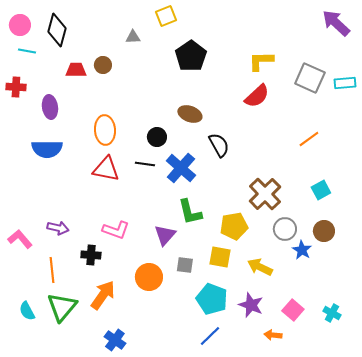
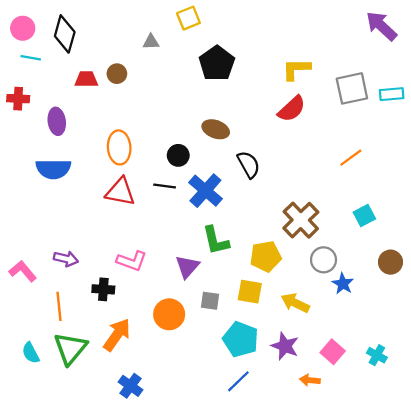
gray square: (310, 78) -> (352, 88), turned -36
brown circle: (324, 231) -> (391, 262), moved

